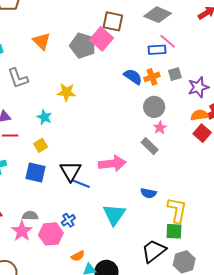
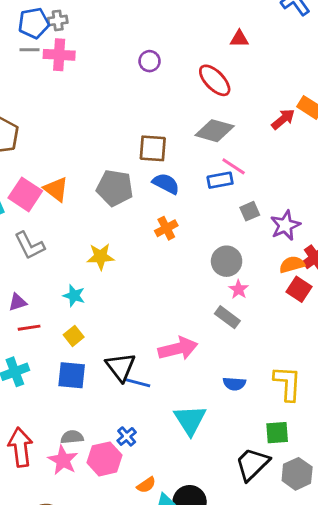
pink square: (101, 39) -> (25, 194), moved
blue semicircle: (133, 77) -> (166, 184), moved
orange cross: (152, 77) -> (166, 228), moved
yellow L-shape: (177, 210) -> (288, 383), moved

